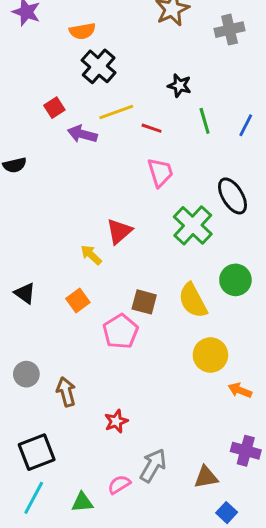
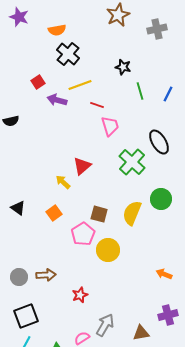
red line: (152, 128) -> (97, 105), moved
yellow semicircle: (193, 301) -> (132, 213), turned 50
yellow circle: (210, 355) -> (108, 250), moved
gray circle: (26, 374) -> (19, 277), moved
brown arrow: (66, 392) -> (46, 275), turned 102
purple cross: (246, 451) -> (168, 315), turned -30

